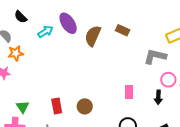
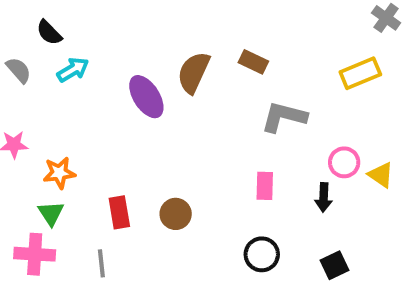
purple ellipse: (68, 23) -> (146, 97), moved
cyan arrow: (45, 32) -> (73, 70), moved
orange star: (16, 53) -> (59, 173), moved
gray L-shape: (155, 56) -> (284, 117), moved

